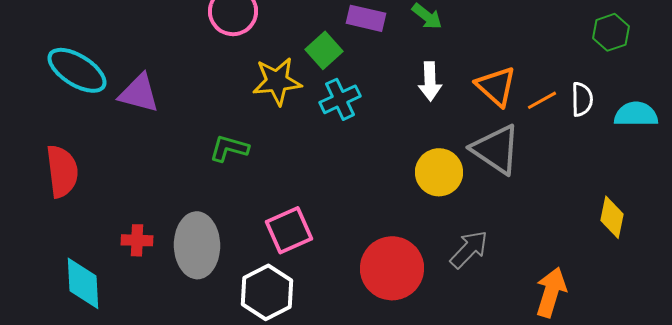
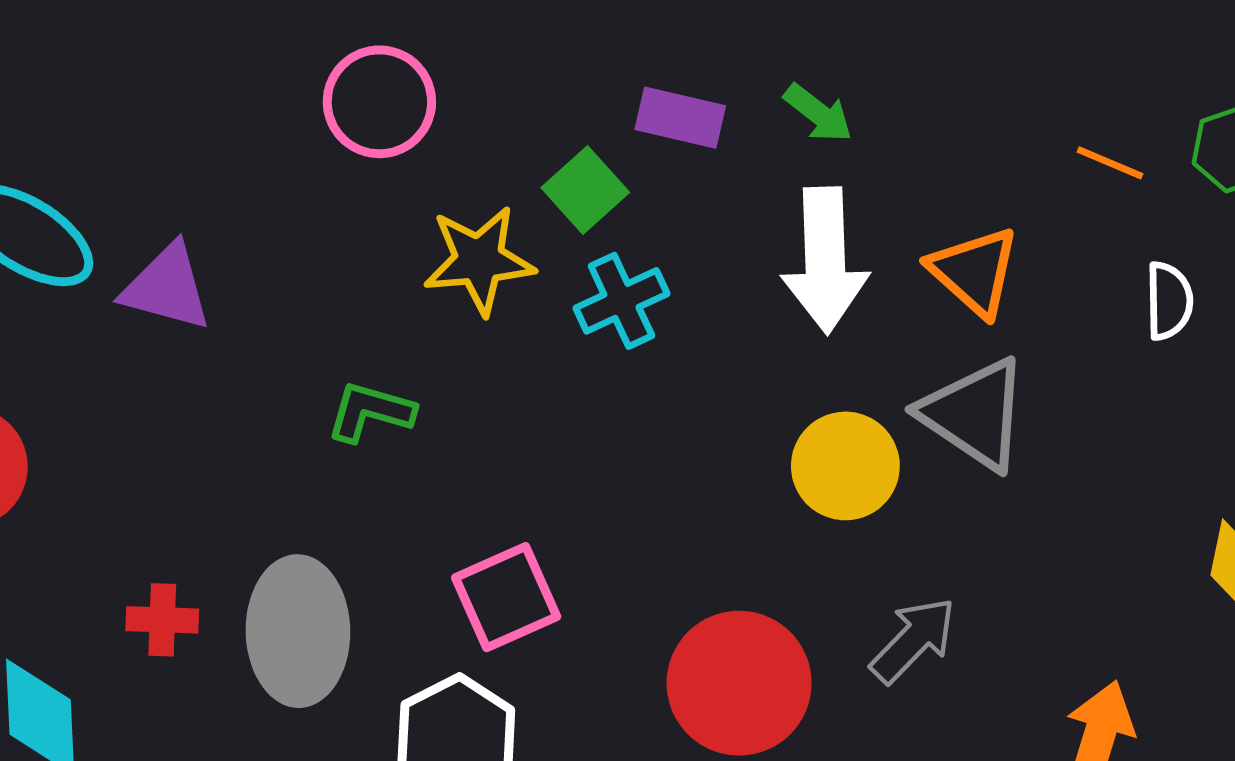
white arrow: (430, 81) -> (825, 260), size x1.6
orange line: (542, 100) -> (1110, 163), moved, turned 52

